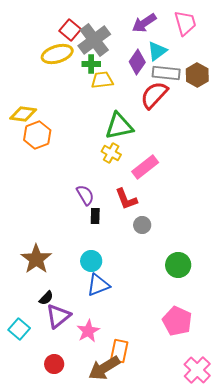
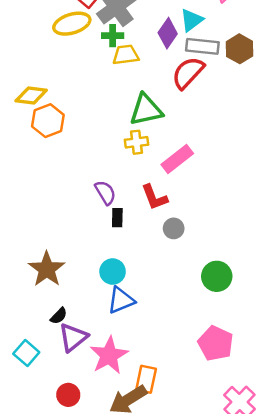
yellow cross: (111, 153) -> (137, 142), turned -36
pink star: (88, 331) -> (109, 355), size x1.4

